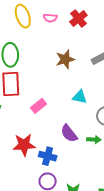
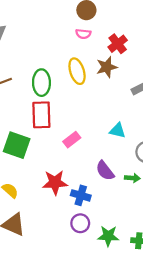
yellow ellipse: (23, 16) -> (77, 71), moved
pink semicircle: (50, 18) -> (83, 34), moved
brown star: (65, 59) -> (107, 67), moved

